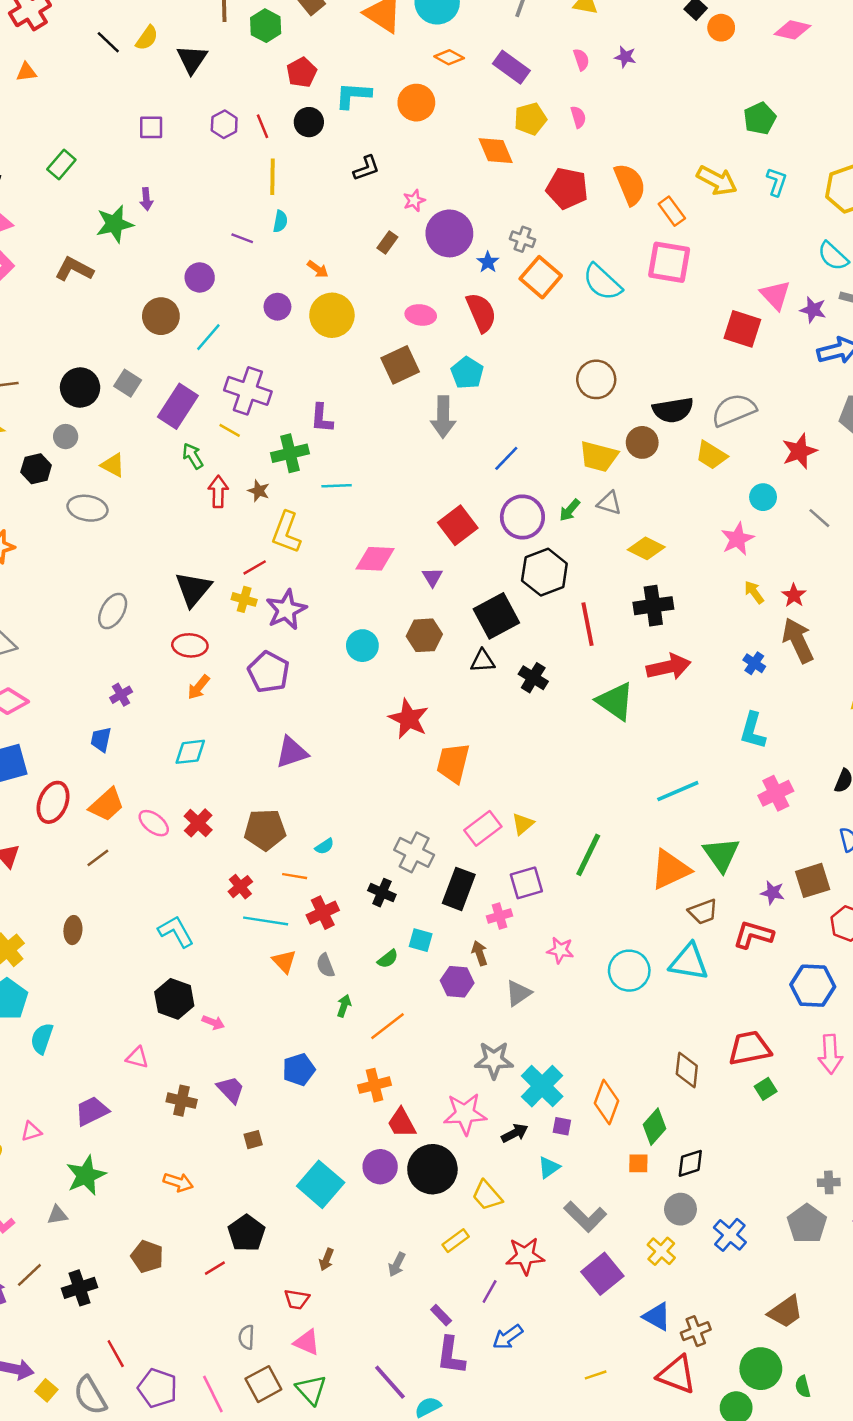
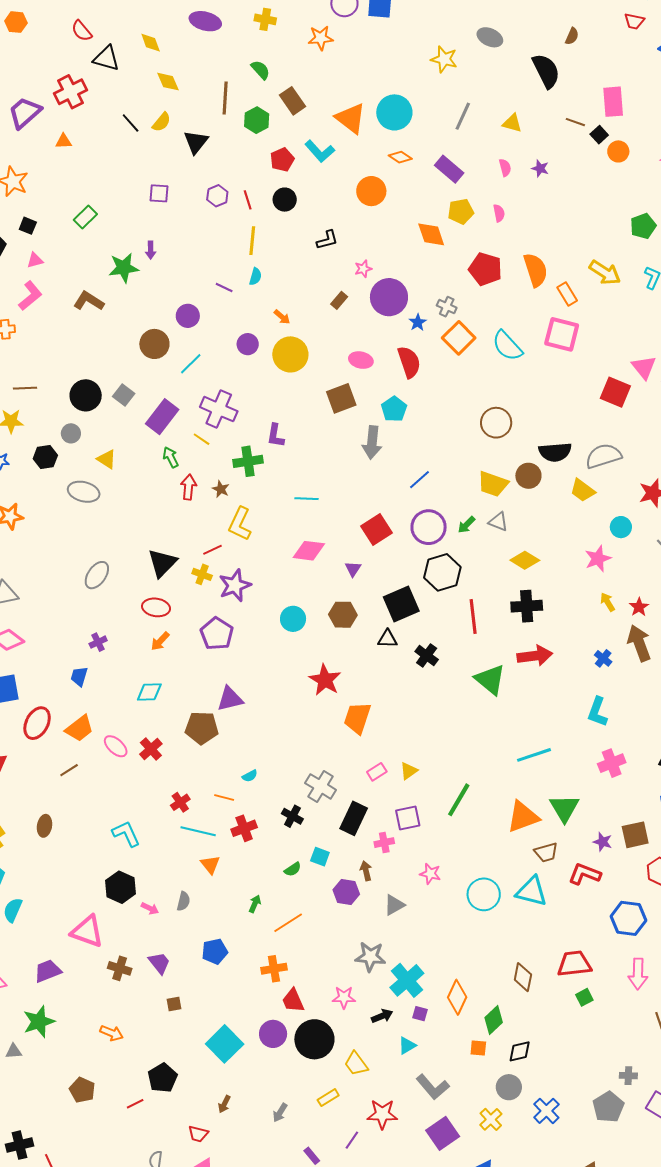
cyan L-shape: (353, 95) -> (320, 151), moved, turned -140
cyan line: (337, 486) -> (306, 499), moved
pink rectangle: (483, 828) -> (377, 772), size x0.7
brown pentagon: (265, 830) -> (202, 728), moved
gray semicircle: (325, 965) -> (184, 901), moved, turned -150
pink triangle: (137, 1058) -> (87, 931), size x1.8
pink star: (465, 1114) -> (344, 997), size x0.7
black cross: (79, 1288) -> (20, 1145), moved

